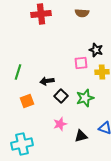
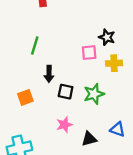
green line: (18, 72) -> (35, 45), moved
black arrow: (47, 81) -> (49, 74), turned -80
black square: (61, 96) -> (66, 92), turned -32

